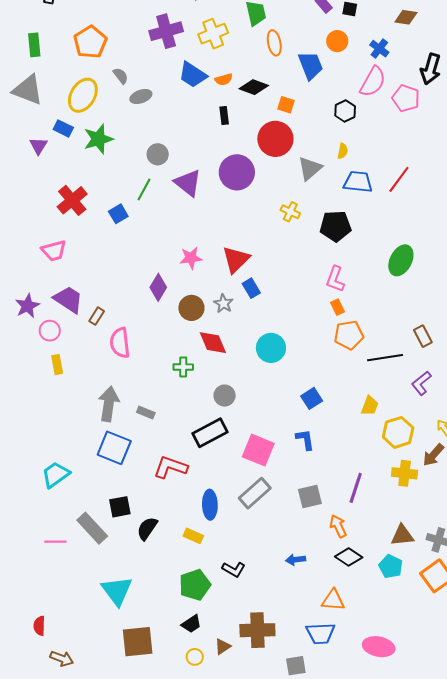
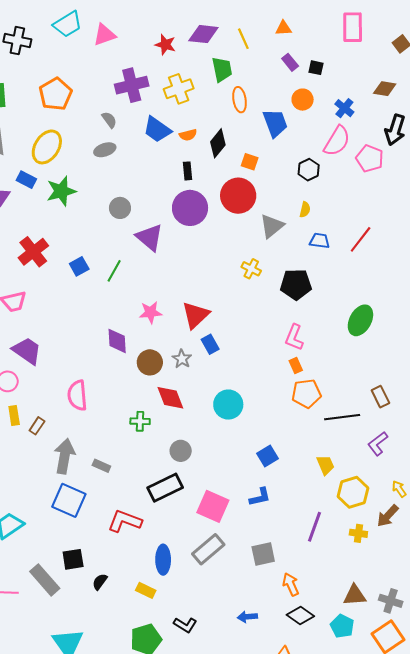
brown diamond: (406, 17) -> (385, 89), moved
gray semicircle: (121, 76) -> (109, 120), moved
black diamond: (254, 87) -> (218, 143), turned -72
purple circle: (237, 172) -> (190, 208), moved
blue trapezoid: (358, 182) -> (320, 241), size x0.7
green line: (144, 189) -> (114, 271), moved
purple diamond: (158, 287) -> (117, 341), turned -36
brown rectangle: (97, 316) -> (37, 426), moved
yellow trapezoid: (370, 406) -> (325, 465), turned -45
blue L-shape: (305, 440) -> (260, 497), turned 85
yellow cross: (405, 473) -> (358, 533), size x0.7
purple line: (356, 488) -> (315, 527), moved
black semicircle: (147, 528) -> (100, 582), size x0.7

